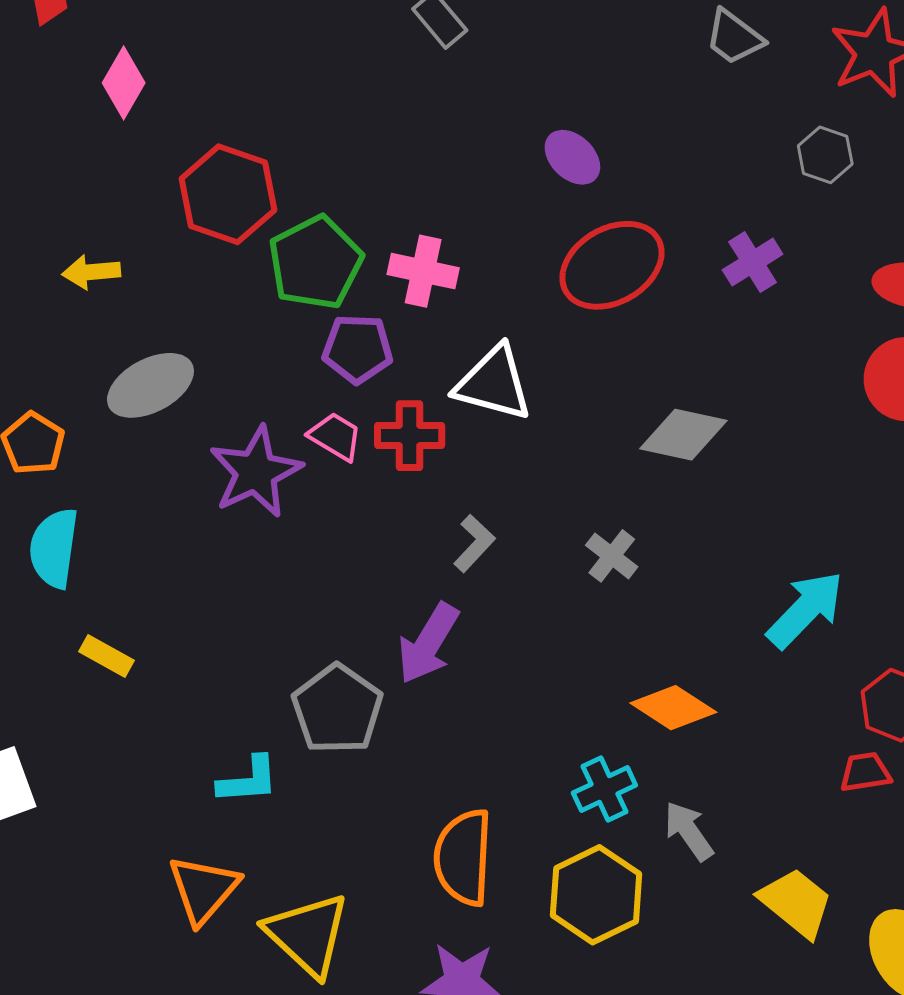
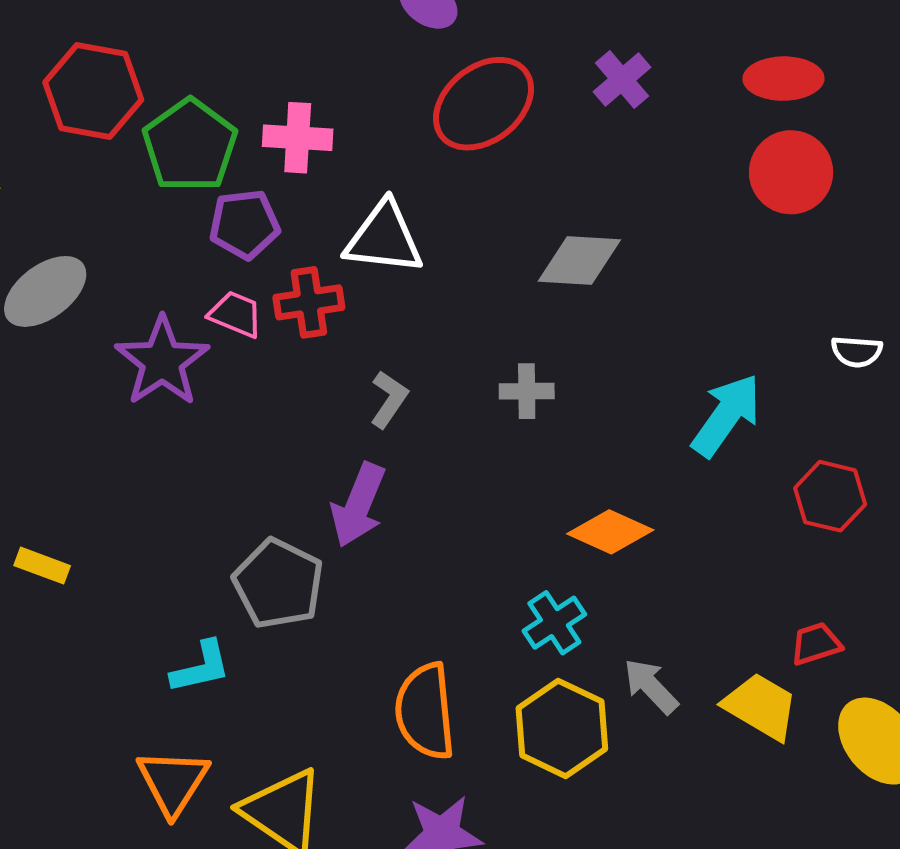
gray cross: (612, 556) -> (527, 391), turned -30
red trapezoid: (865, 772) -> (816, 644), moved
gray arrow: (689, 831) -> (651, 686), moved

